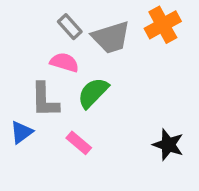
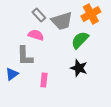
green semicircle: (93, 93) -> (80, 40), moved
pink rectangle: (79, 143) -> (44, 80), turned 56
black star: (168, 145) -> (79, 68), moved

